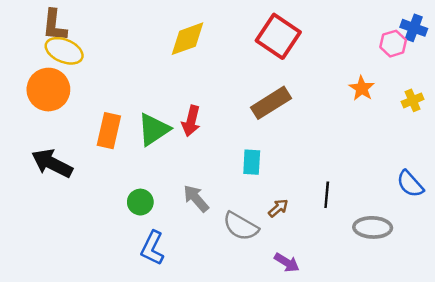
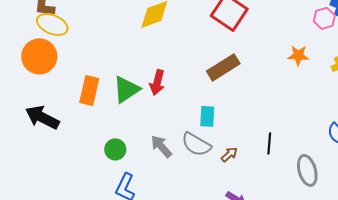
orange star: (362, 88) -> (298, 55), turned -30
gray semicircle: (241, 226) -> (196, 144), moved
gray ellipse: (373, 227) -> (307, 170), turned 72

